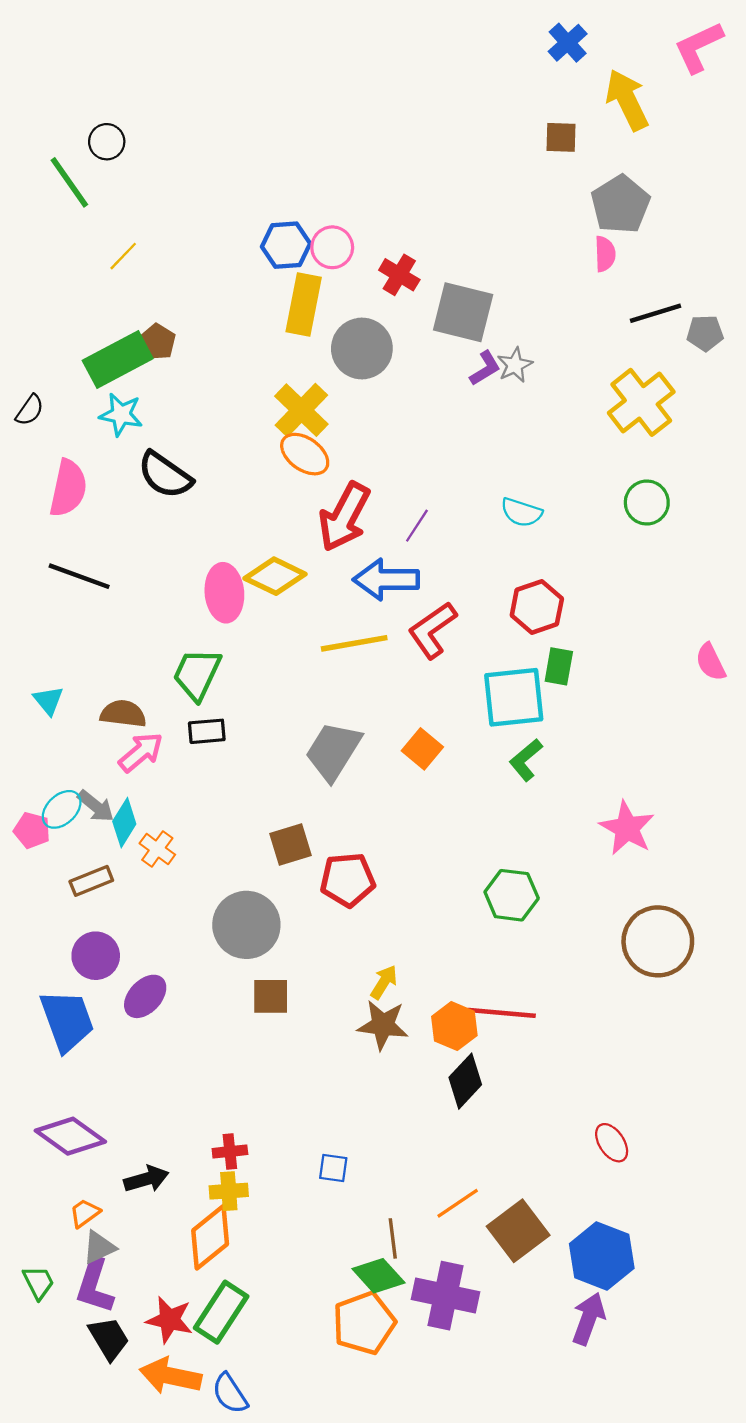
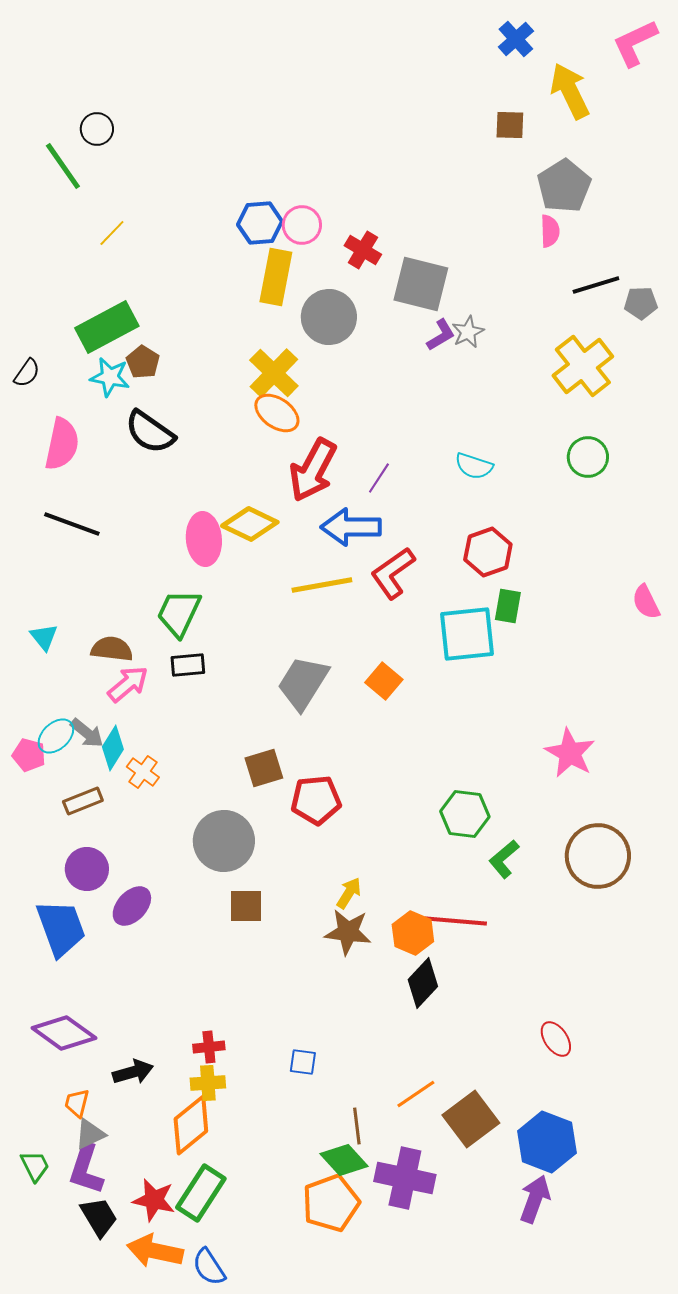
brown pentagon: (157, 342) -> (143, 362), moved
green L-shape: (526, 760) -> (504, 859), moved
orange trapezoid: (85, 1213) -> (77, 1103), turned -40

